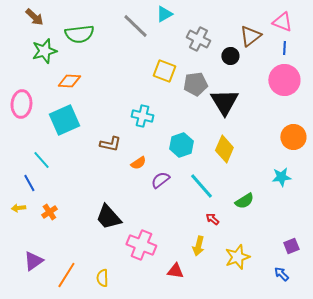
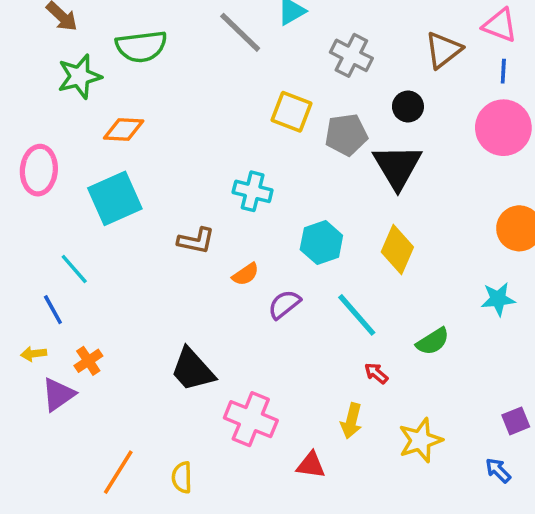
black circle: (230, 56) -> (408, 107), moved
purple triangle: (33, 261) -> (58, 394), moved

